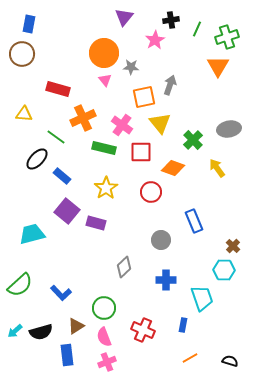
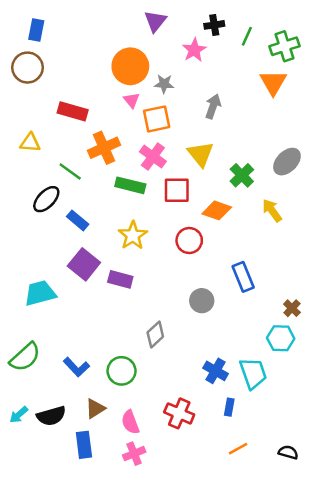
orange square: (144, 97) -> (157, 119), moved
gray ellipse: (229, 129) -> (287, 162), turned -35
blue cross: (166, 280) -> (216, 371), moved, turned 30
green circle: (104, 308) -> (122, 371), moved

